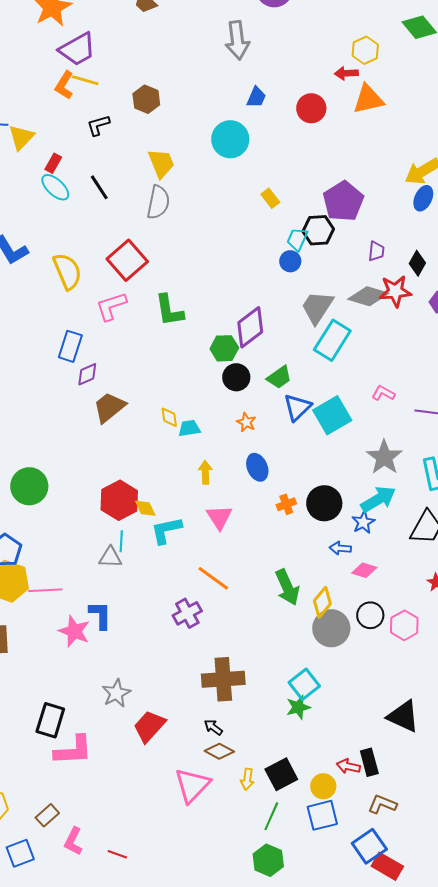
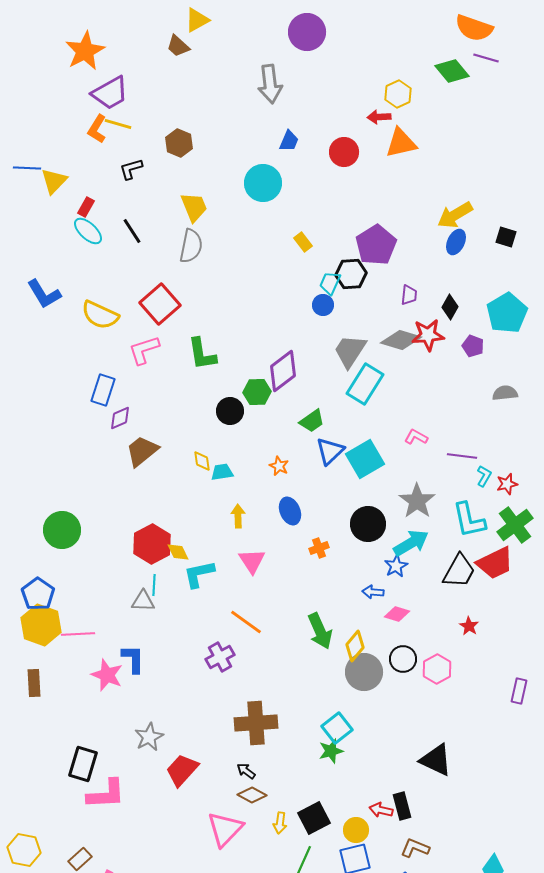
yellow semicircle: (67, 271) -> (100, 315), turned 138
black circle: (236, 377) -> (230, 411), moved
black circle: (324, 503) -> (368, 524), moved

